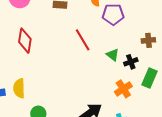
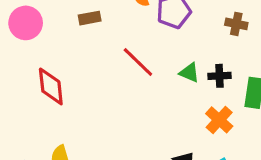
brown cross: (148, 40) -> (236, 24), moved, turned 32
black cross: (131, 62) -> (219, 76), turned 32

